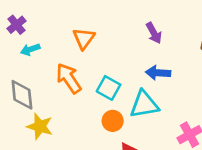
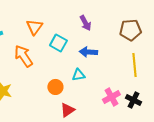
cyan square: (109, 88) -> (58, 43), moved
cyan triangle: (144, 104) -> (78, 75), size x0.6

